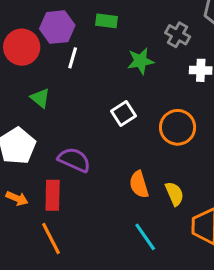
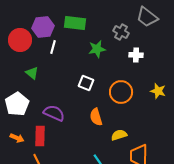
green rectangle: (107, 21) -> (75, 23), size x1.5
white square: (124, 113) -> (86, 83), turned -35
orange semicircle: (139, 184) -> (96, 117), moved
yellow semicircle: (174, 194) -> (119, 135), turned -84

